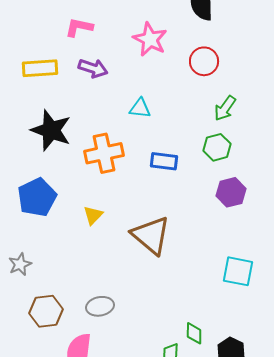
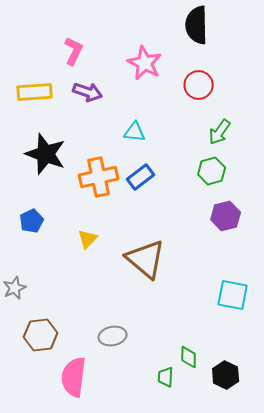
pink L-shape: (79, 27) -> (74, 51), turned 104
blue rectangle: (164, 161) -> (141, 177), moved, turned -44
blue pentagon: (37, 197) -> (32, 221), size x0.6
gray ellipse: (100, 306) -> (113, 336), moved

